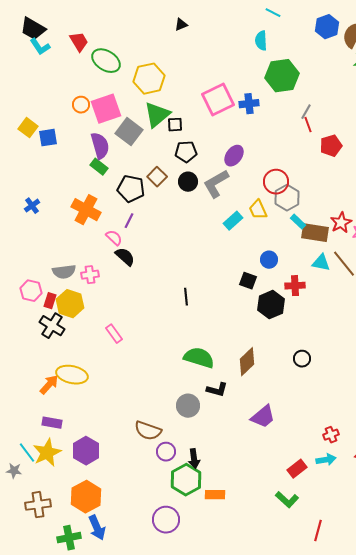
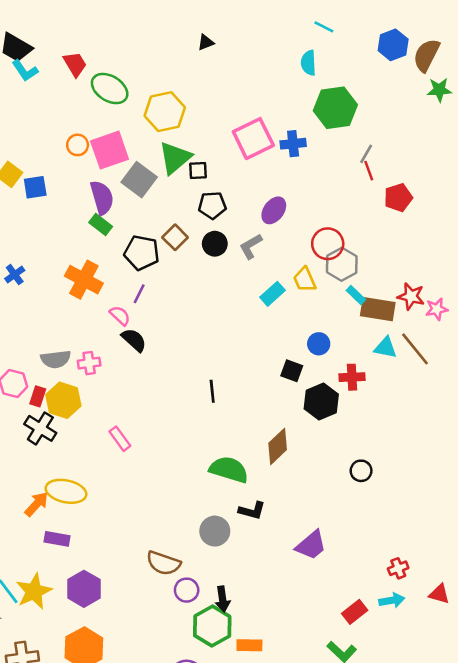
gray L-shape: (216, 184) -> (251, 246), size x0.7
red star: (341, 223) -> (411, 296), turned -30
brown diamond: (247, 362) -> (278, 446), moved
purple rectangle: (52, 423) -> (57, 539), moved

